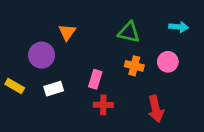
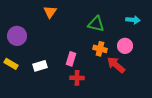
orange triangle: (67, 32) -> (50, 12), moved
purple circle: (42, 55) -> (17, 36), moved
red arrow: (156, 109) -> (116, 65), moved, turned 144

